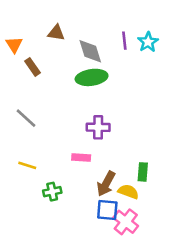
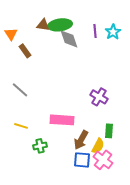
green ellipse: (92, 77) -> (60, 25), moved
purple cross: (98, 127) -> (99, 97), moved, turned 30
pink rectangle: (81, 158) -> (62, 120), size x1.6
yellow semicircle: (128, 192) -> (98, 146), turned 98
pink cross: (126, 222) -> (103, 160), moved

